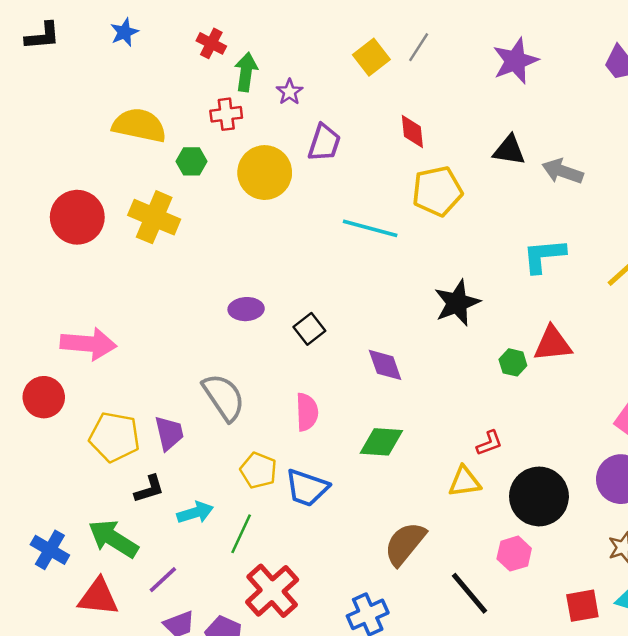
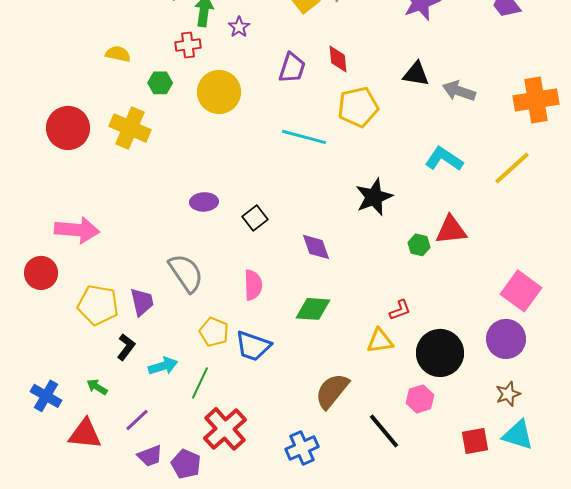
yellow semicircle: (139, 125) -> (118, 54), size x0.6
purple trapezoid: (324, 143) -> (292, 68), moved
cyan L-shape: (544, 256) -> (444, 159), turned 39
black L-shape: (149, 489) -> (126, 347), turned -36
green arrow: (113, 539) -> (97, 387), size x0.5

